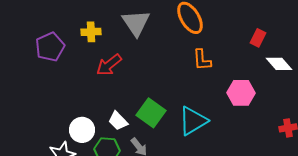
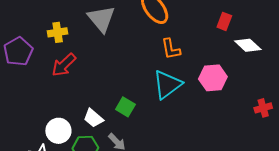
red arrow: (109, 65) -> (64, 65), moved
green square: (151, 113) -> (125, 107), size x0.7
cyan triangle: (193, 121) -> (167, 85), moved

